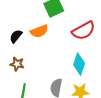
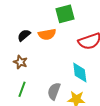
cyan diamond: (79, 64) -> (80, 72), turned -35

